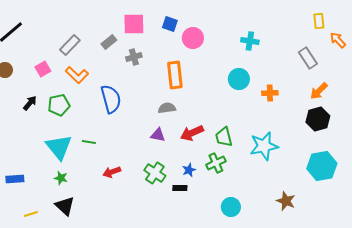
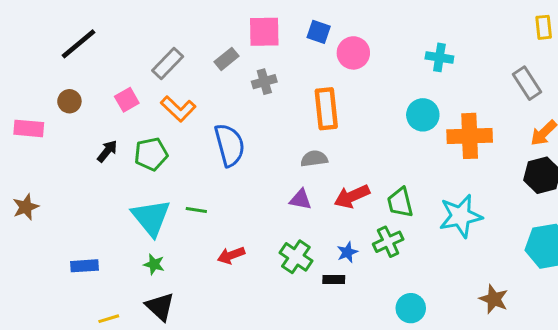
orange cross: (270, 93) -> (470, 136), size x1.8

